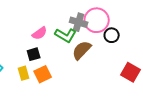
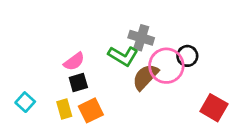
pink circle: (97, 20) -> (166, 66), moved
pink semicircle: (40, 33) -> (74, 62), moved

